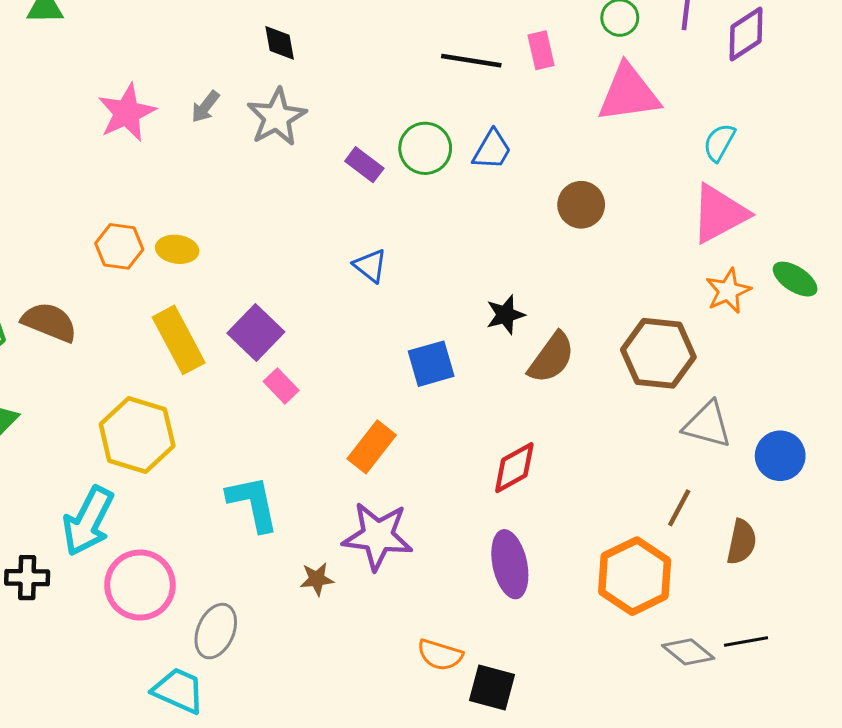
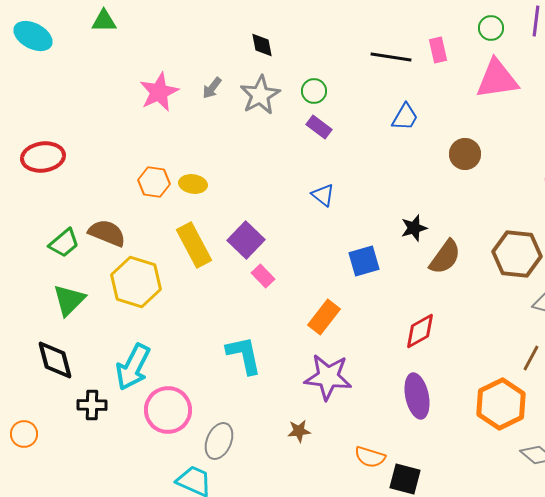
green circle: (425, 148) -> (314, 91), moved, size x0.7
yellow hexagon: (137, 435) -> (136, 282), moved
brown star: (317, 579) -> (299, 431), moved

